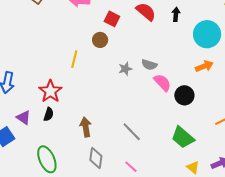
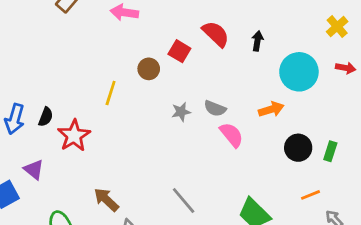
red square: (112, 19) -> (179, 51), moved
orange arrow: (204, 66) -> (271, 109), moved
black circle: (184, 95) -> (298, 148), moved
black semicircle: (49, 114) -> (46, 117), moved
brown arrow: (86, 127) -> (106, 200), moved, turned -42

